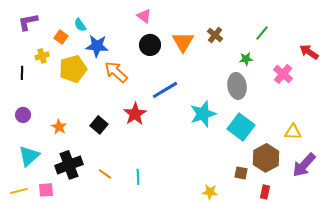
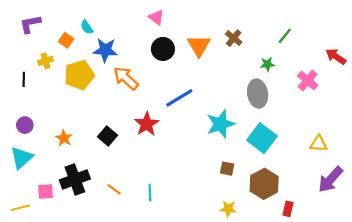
cyan triangle: (29, 156) -> (22, 158), moved
brown hexagon: (266, 158) -> (264, 184), moved
brown square: (241, 173) -> (227, 169), moved
pink square: (46, 190) -> (45, 191), moved

